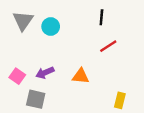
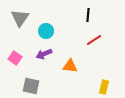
cyan circle: (51, 27) -> (46, 31), moved
purple arrow: (45, 73) -> (44, 54), moved
pink square: (17, 76) -> (15, 58), moved

